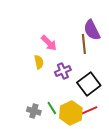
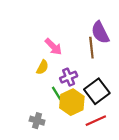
yellow semicircle: (39, 62) -> (42, 67), turned 40
green line: (52, 108) -> (57, 93), moved
yellow hexagon: (71, 113) -> (72, 102), moved

